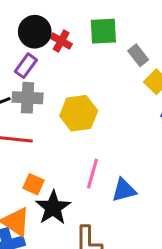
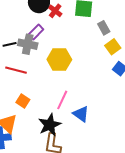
purple rectangle: (26, 66) -> (36, 32), moved
blue triangle: (124, 190) -> (81, 114), turned 42
black star: (53, 208) -> (50, 125), moved

